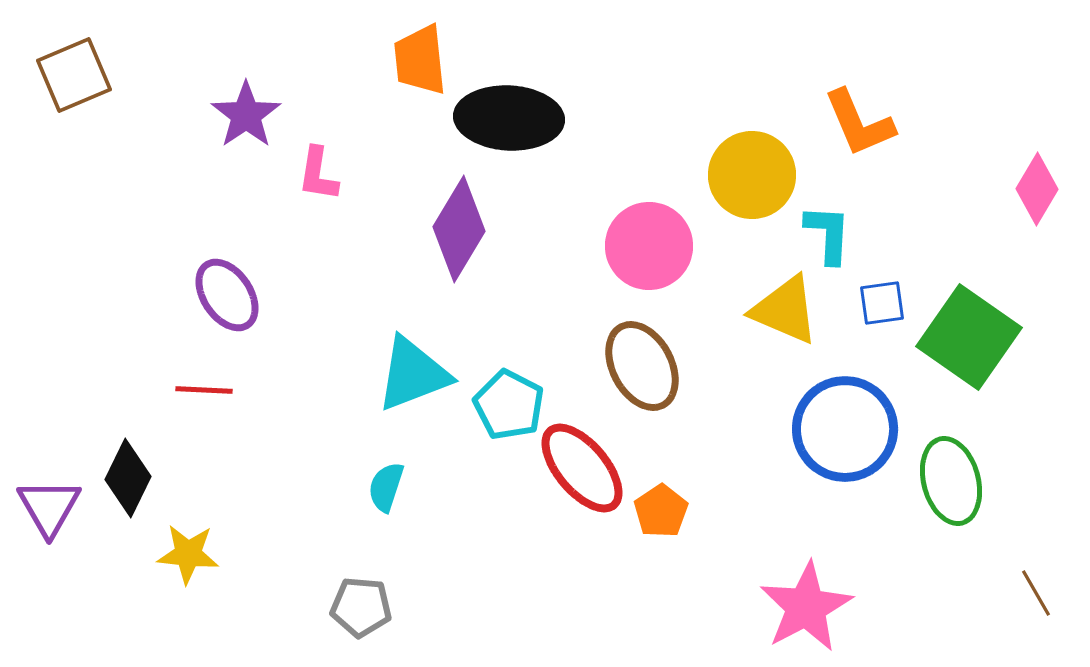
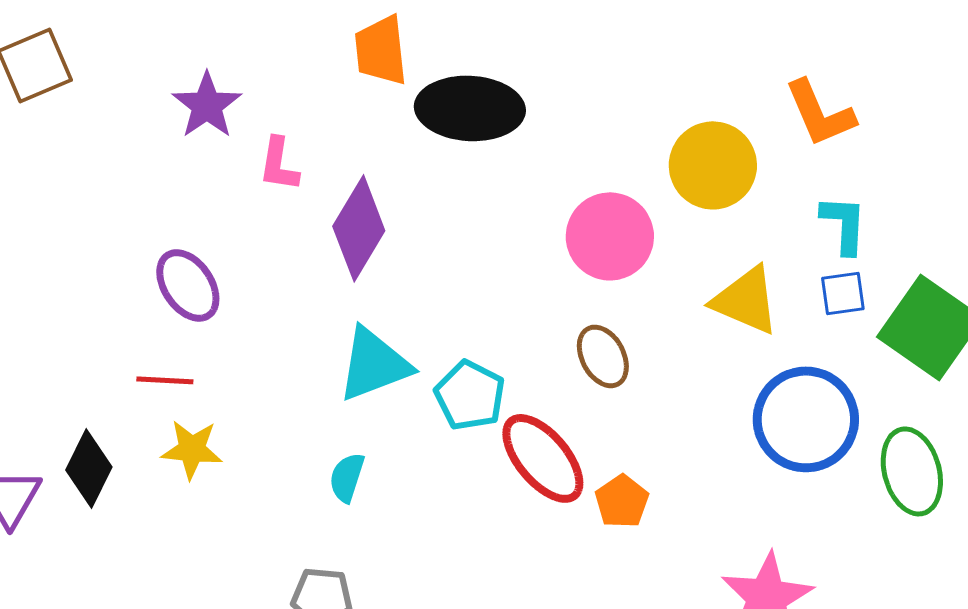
purple diamond: (459, 229) -> (359, 228), moved
cyan L-shape: (828, 234) -> (844, 224), moved
brown ellipse: (642, 366) -> (603, 356), size x0.7
yellow star: (188, 554) -> (192, 449), moved

